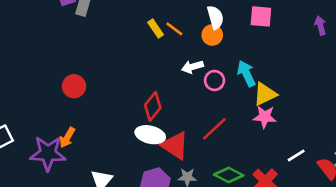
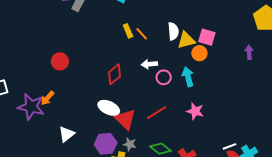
orange circle: (212, 35) -> (199, 53), moved
yellow triangle: (265, 94) -> (186, 40), moved
red diamond: (153, 106) -> (115, 74), moved
white line: (296, 155) -> (229, 146), moved

